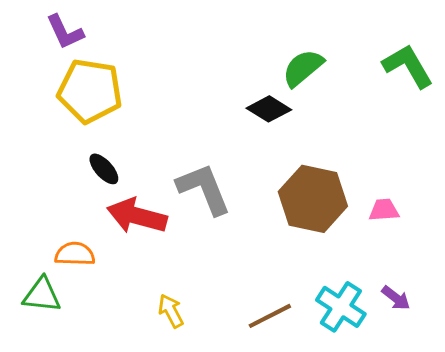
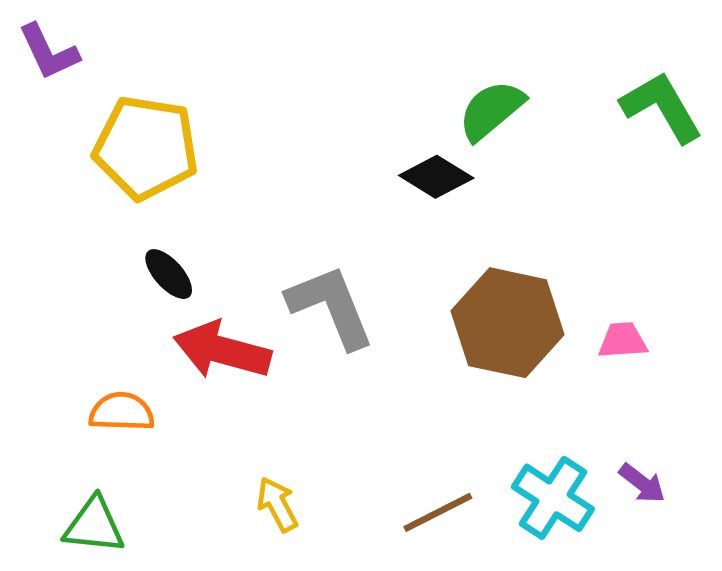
purple L-shape: (65, 32) -> (49, 52), moved
green triangle: (42, 295) -> (94, 525), moved

